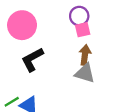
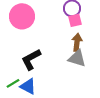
black L-shape: (32, 59) -> (31, 59), moved

